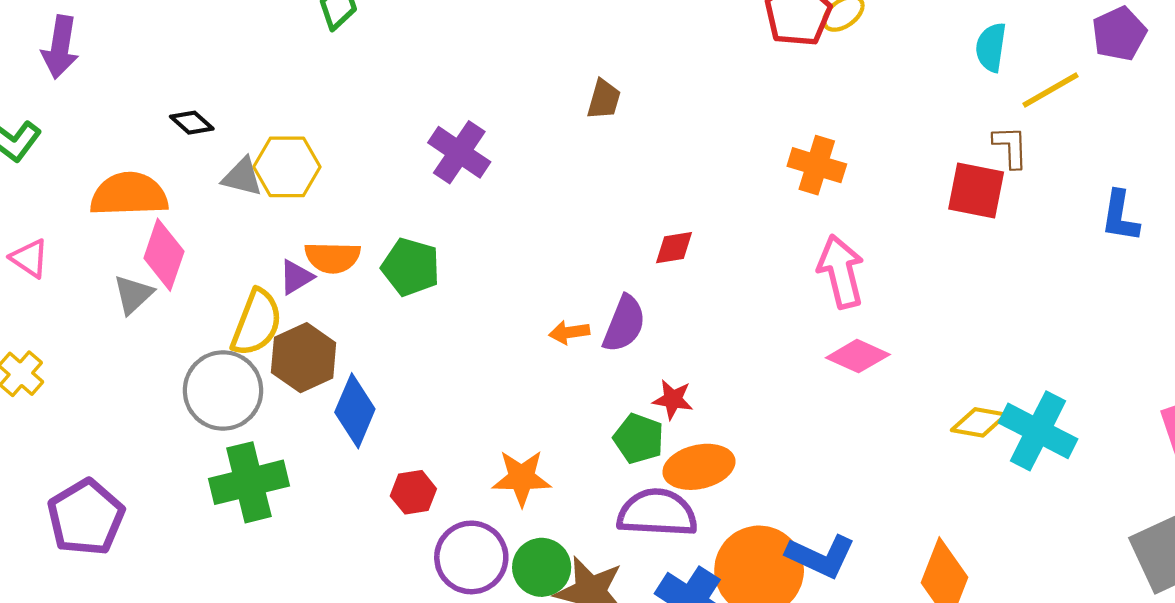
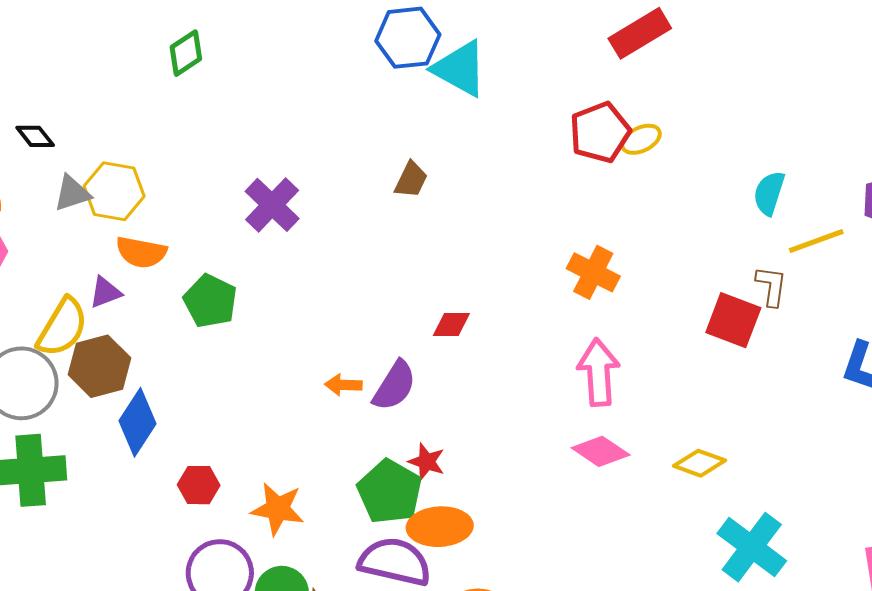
gray triangle: (242, 177) -> (72, 193), turned -42
orange semicircle: (333, 257) -> (141, 252), moved
yellow diamond: (979, 422) -> (700, 463), moved
green pentagon: (639, 439) -> (390, 492), size x1.4
red hexagon: (413, 492) -> (199, 485), moved

